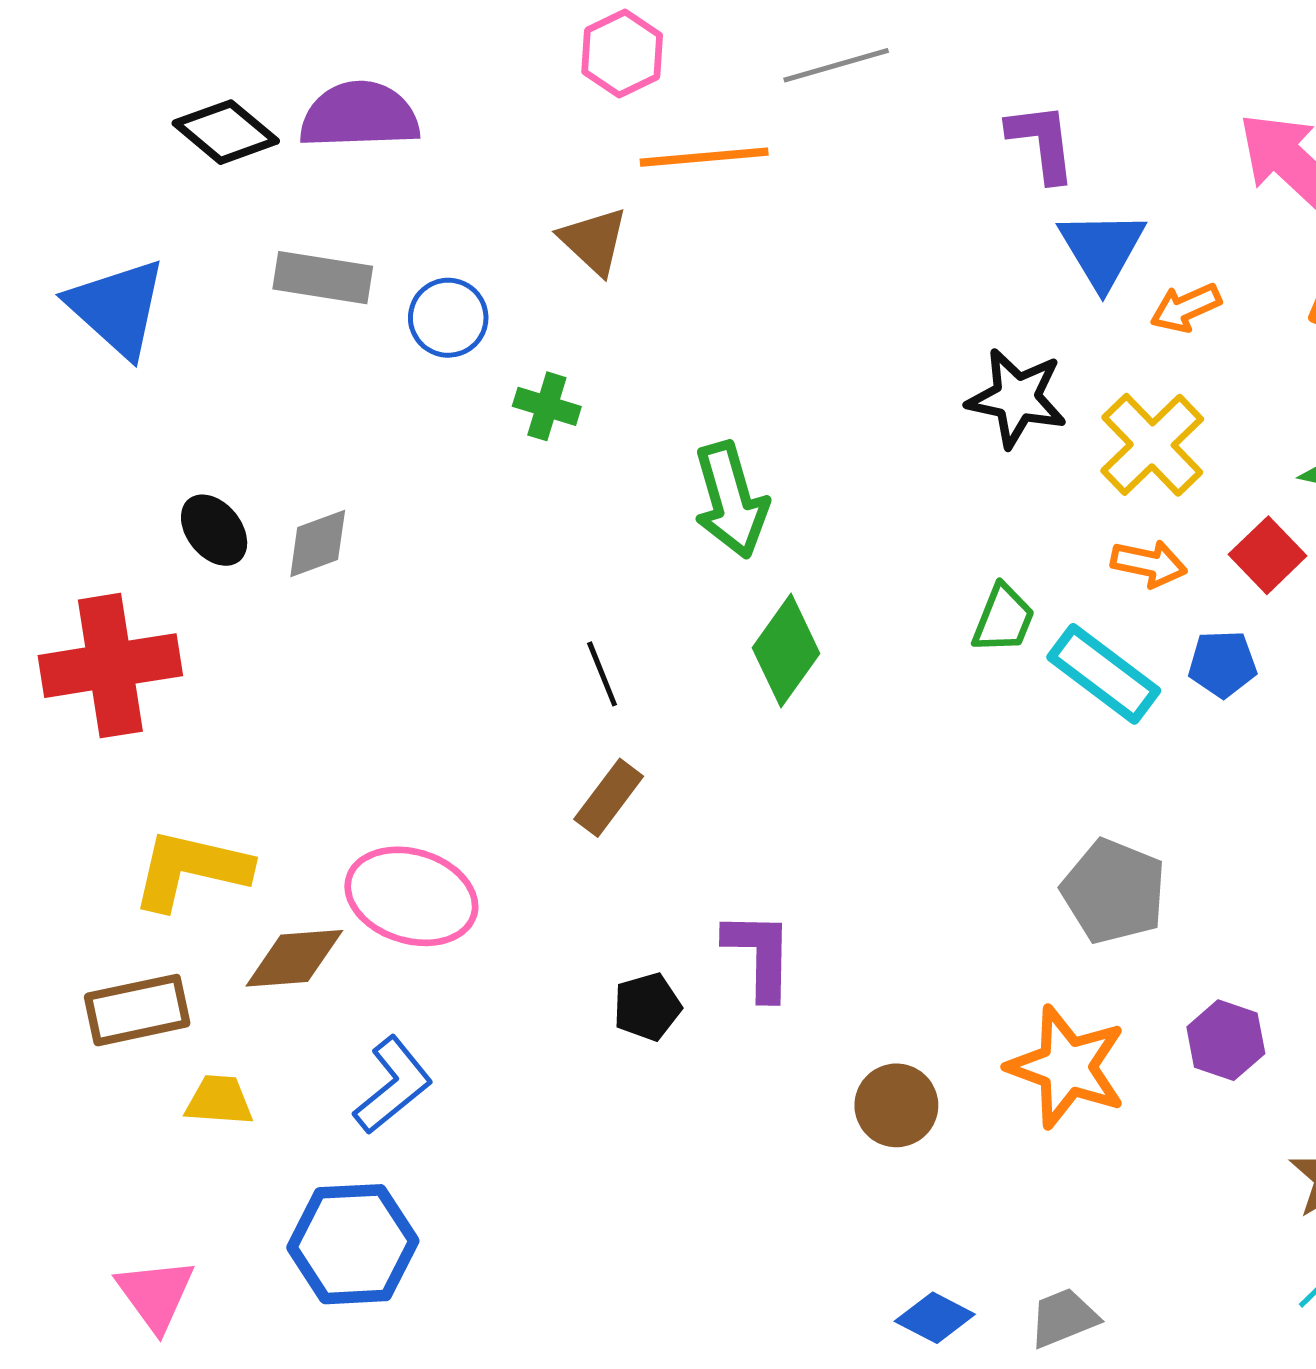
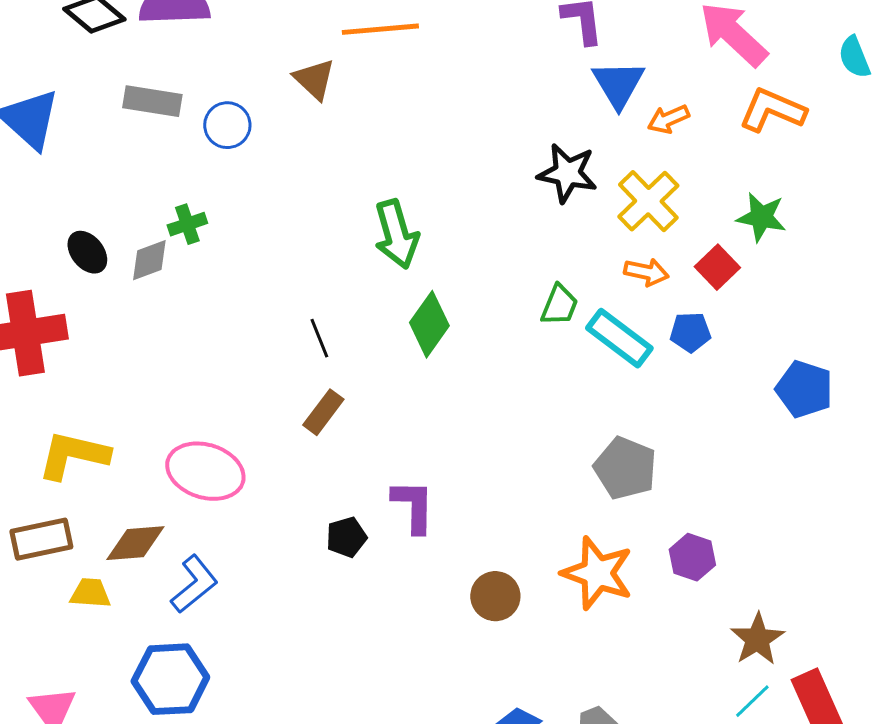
green cross: (547, 406) -> (187, 224), moved, turned -36
brown diamond: (294, 958) -> (135, 543), moved

